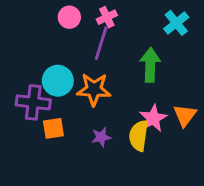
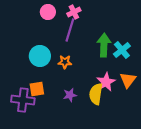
cyan cross: (176, 23) -> (122, 50), moved
orange star: (94, 89) -> (65, 62), size x0.6
purple cross: (33, 102) -> (23, 100), moved

